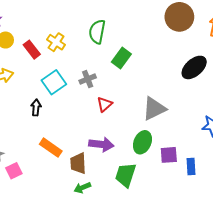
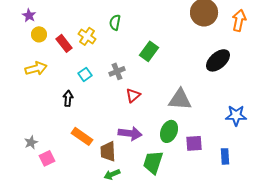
green semicircle: (97, 32) -> (115, 22), moved, size x0.7
cyan square: (54, 82) -> (85, 74), size x0.6
gray triangle: (154, 109) -> (180, 99), turned 30
blue rectangle: (191, 167) -> (225, 156), moved

